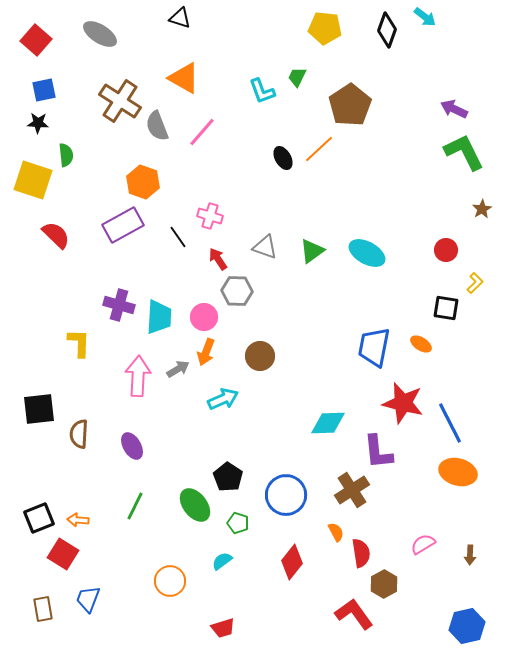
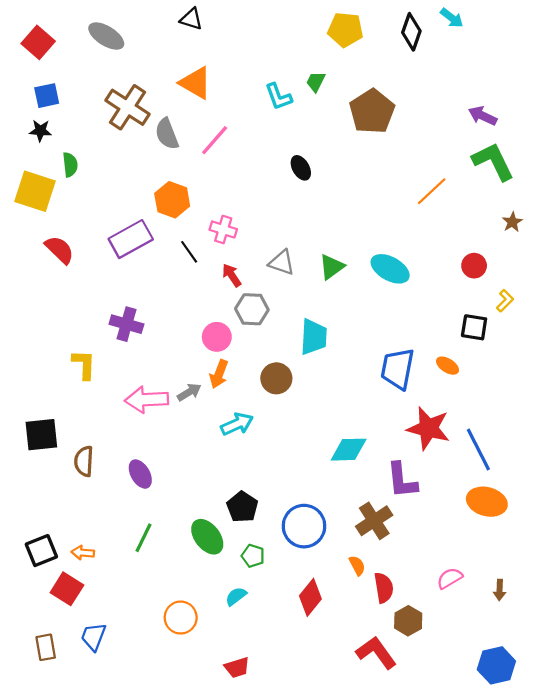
orange line: (319, 149) -> (432, 191), moved
orange hexagon: (143, 182) -> (172, 200), moved
cyan trapezoid: (159, 317) -> (314, 337), moved
pink arrow: (138, 376) -> (147, 400), turned -96

